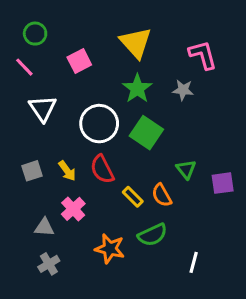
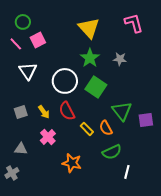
pink L-shape: (203, 55) -> (134, 23), moved
pink square: (79, 61) -> (38, 40), moved
green triangle: (186, 169) -> (122, 111), size x1.5
gray triangle: (44, 227) -> (21, 149), moved
green semicircle: (153, 235) -> (112, 152), moved
gray cross: (49, 264) -> (12, 173), moved

